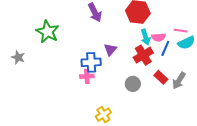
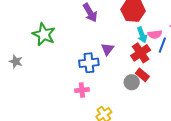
pink cross: (87, 76) -> (82, 90), moved
red rectangle: (161, 77) -> (142, 75), moved

